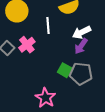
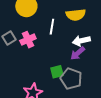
green square: (65, 70) -> (57, 72), turned 32

